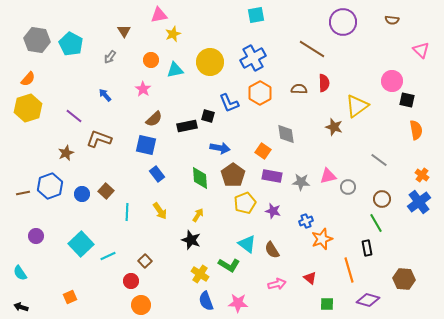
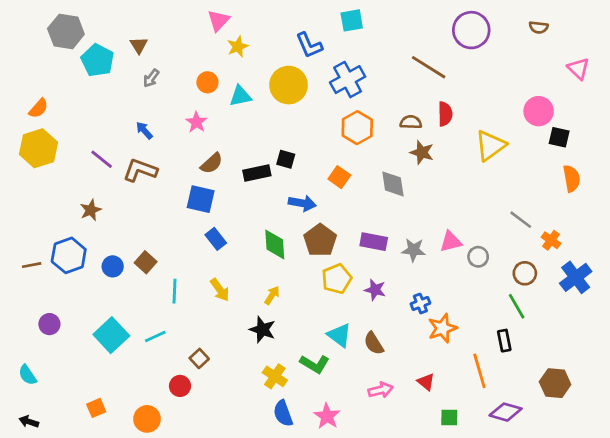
pink triangle: (159, 15) -> (218, 20), turned -36
brown triangle: (124, 31) -> (139, 45), moved
gray hexagon: (37, 40) -> (66, 31), moved
blue L-shape: (229, 103) -> (309, 45), moved
brown star: (334, 127) -> (422, 152), moved
brown L-shape: (99, 139) -> (140, 170), moved
orange square: (263, 151) -> (339, 177), moved
orange cross: (422, 175) -> (551, 240), moved
cyan line: (108, 256) -> (155, 336), moved
pink star: (238, 303) -> (327, 416), turned 30
orange circle: (141, 305) -> (147, 419), moved

